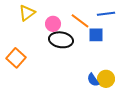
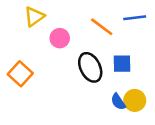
pink circle: (53, 24) -> (60, 38), moved
blue square: (96, 35) -> (122, 64), moved
black ellipse: (61, 40) -> (90, 67), moved, turned 55

